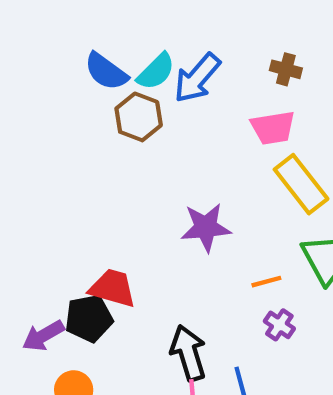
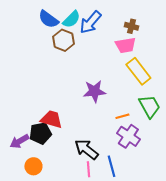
brown cross: (286, 69) -> (131, 26), moved
purple cross: (279, 325) -> (128, 136), size x1.6
black arrow: (188, 353) -> (86, 149), turned -35

